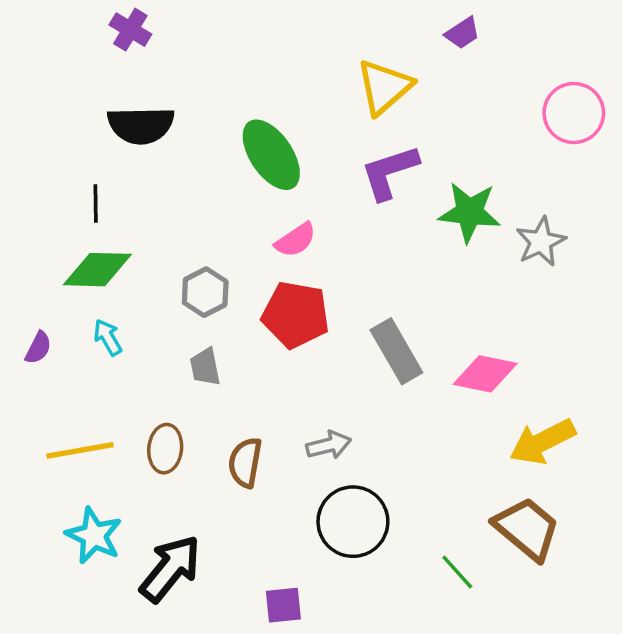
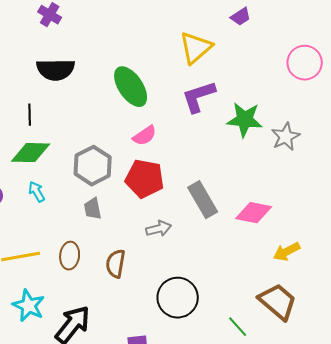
gray hexagon: (205, 292) -> (93, 166), size x1.4
yellow arrow: (543, 442) -> (287, 252), size x0.7
gray arrow: (329, 445) -> (159, 229), moved

